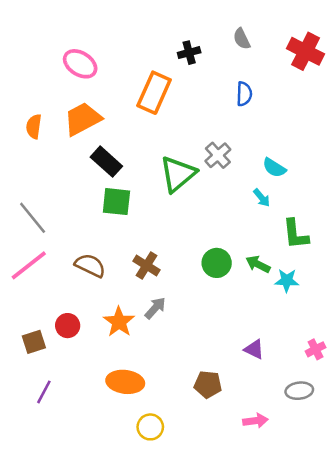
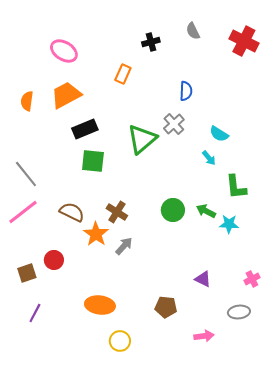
orange rectangle: (154, 93) -> (123, 74), size x0.6
blue semicircle: (244, 94) -> (186, 91), moved
black rectangle: (106, 162) -> (85, 129), turned -65
orange star: (119, 322) -> (96, 234), moved

